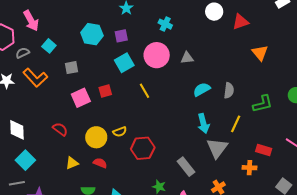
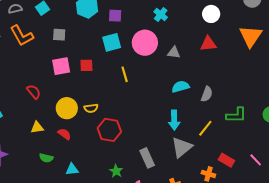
red triangle: (240, 22) -> (208, 44), moved
orange triangle: (260, 53) -> (251, 36), moved, size x1.4

